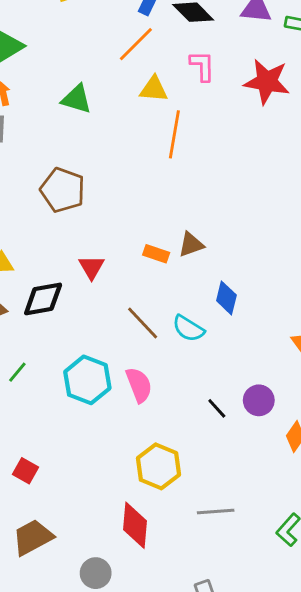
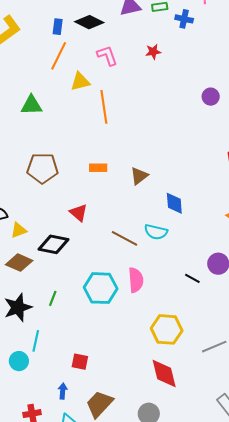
red star: (267, 82) -> (153, 52), size x0.5
orange rectangle: (156, 254) -> (98, 168), moved
black diamond: (43, 299) -> (54, 244), turned 40
pink semicircle: (139, 385) -> (136, 280), turned 35

